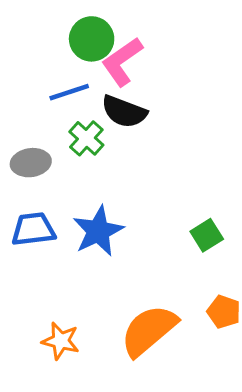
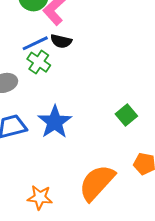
blue line: (69, 92) -> (35, 43), moved
black semicircle: (124, 112) -> (61, 41), size x0.7

